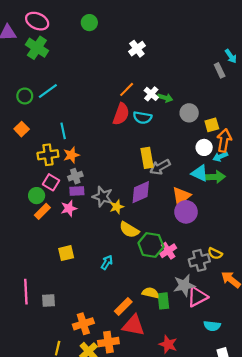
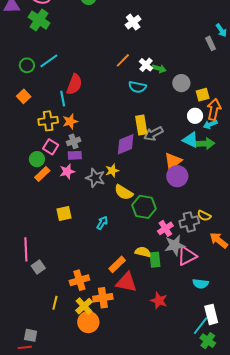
red semicircle: (121, 114) -> (74, 84), moved
purple diamond: (141, 192) -> (126, 144), moved
gray star: (103, 197) -> (95, 178), moved
pink cross: (168, 251) -> (165, 228), moved
gray square: (49, 300) -> (38, 267), moved, turned -32

